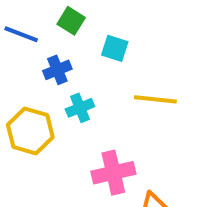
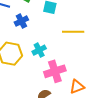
cyan cross: (80, 108) -> (39, 50), moved

